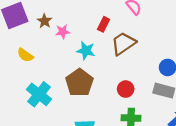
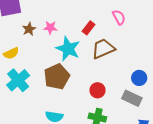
brown star: (44, 21) -> (29, 29), moved
cyan star: (86, 51) -> (68, 49), size x1.4
yellow semicircle: (25, 55) -> (11, 53), moved, turned -70

